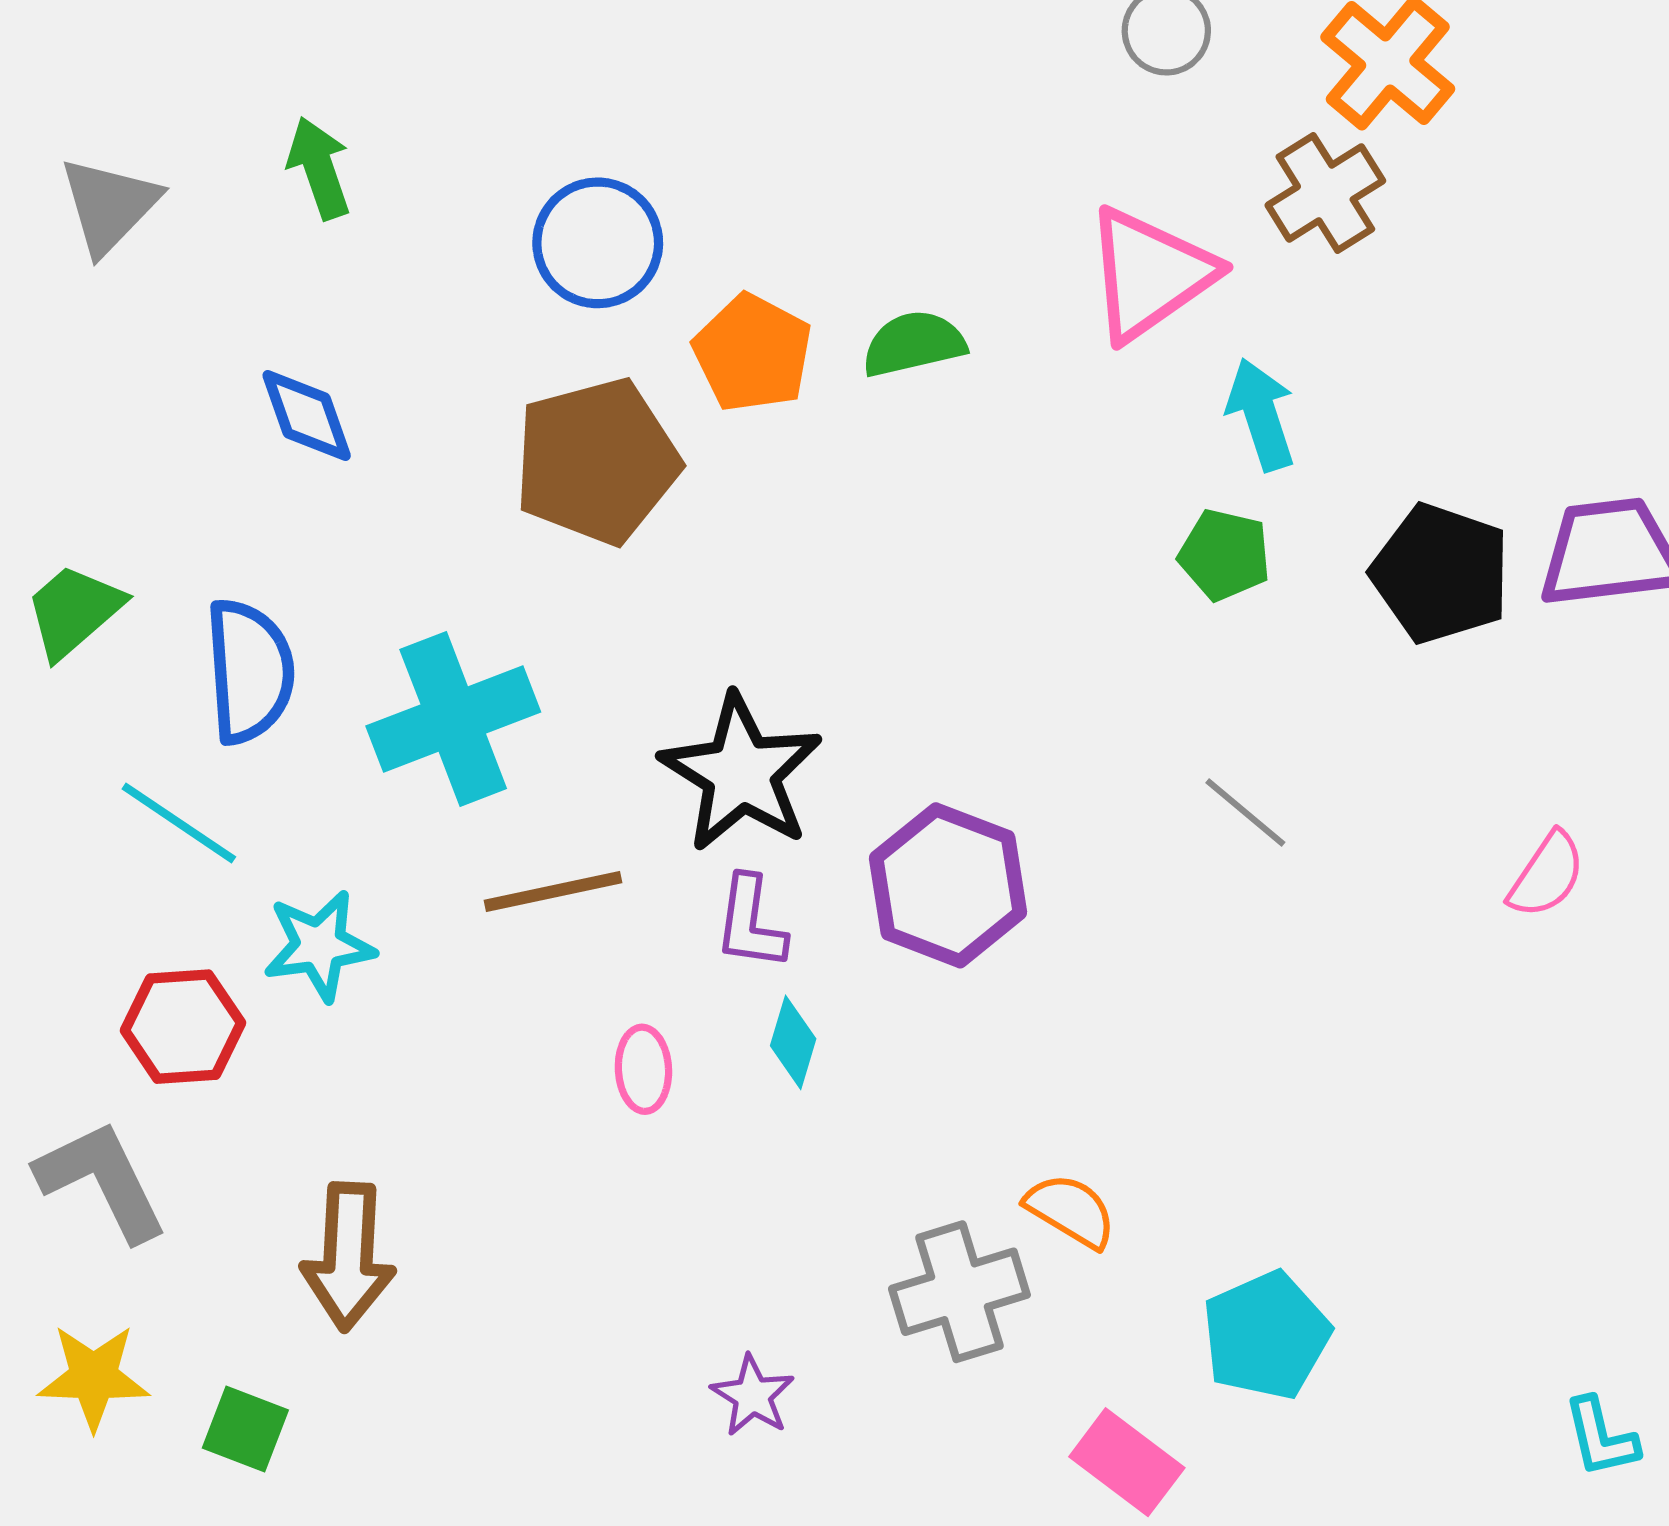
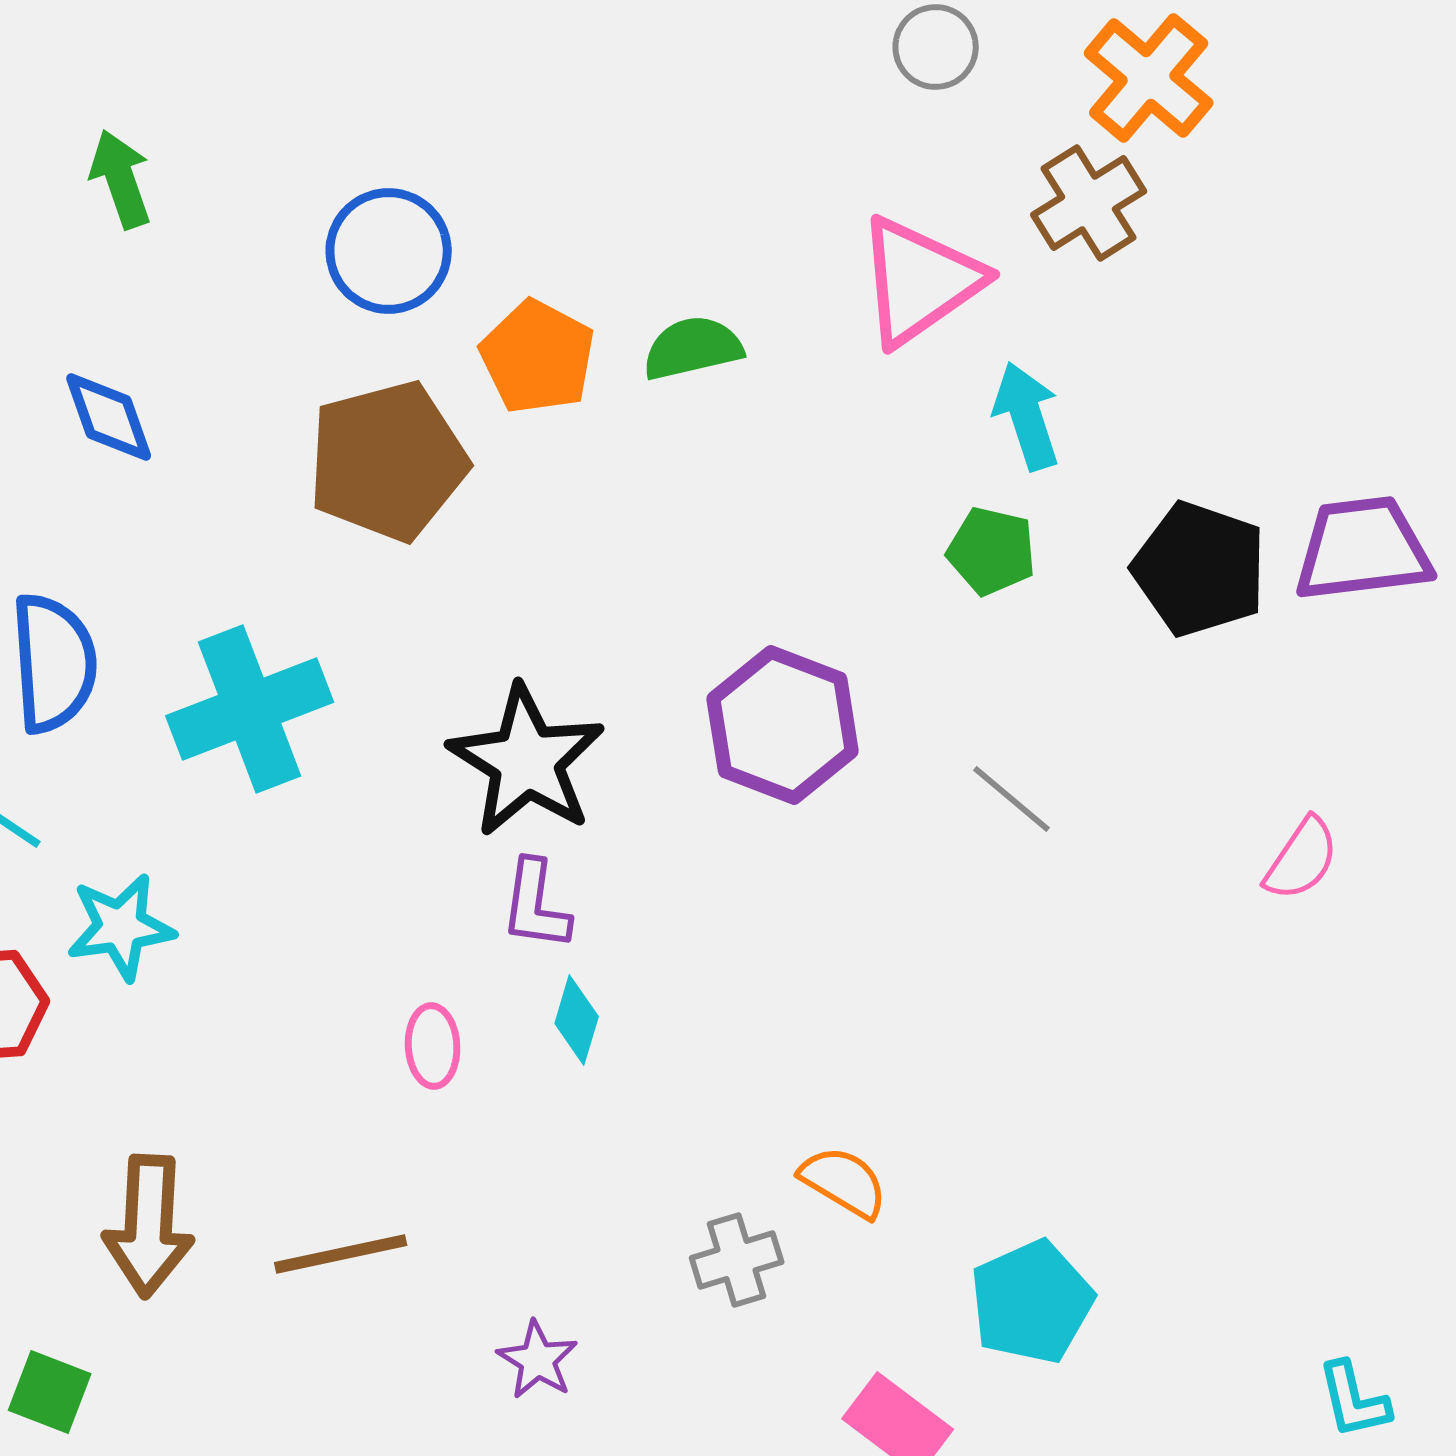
purple hexagon: (948, 885) -> (783, 725), moved
brown line: (553, 892) -> (341, 1254), moved
gray cross: (959, 1292) -> (737, 1260), size x0.7

